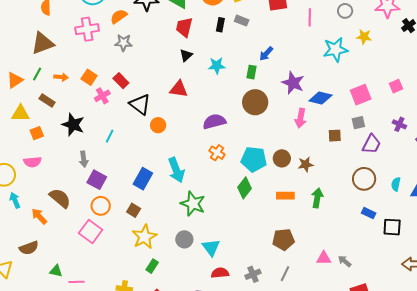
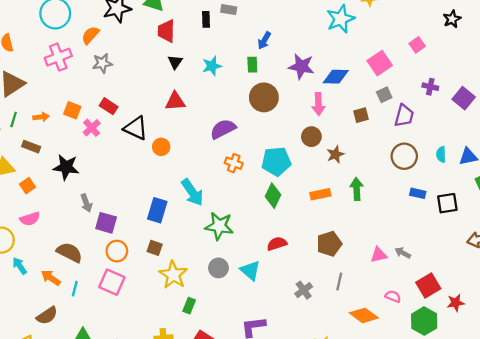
cyan line: (110, 136) -> (75, 289), moved
brown circle: (282, 158) -> (311, 137), moved
red semicircle: (220, 273) -> (277, 244), moved

